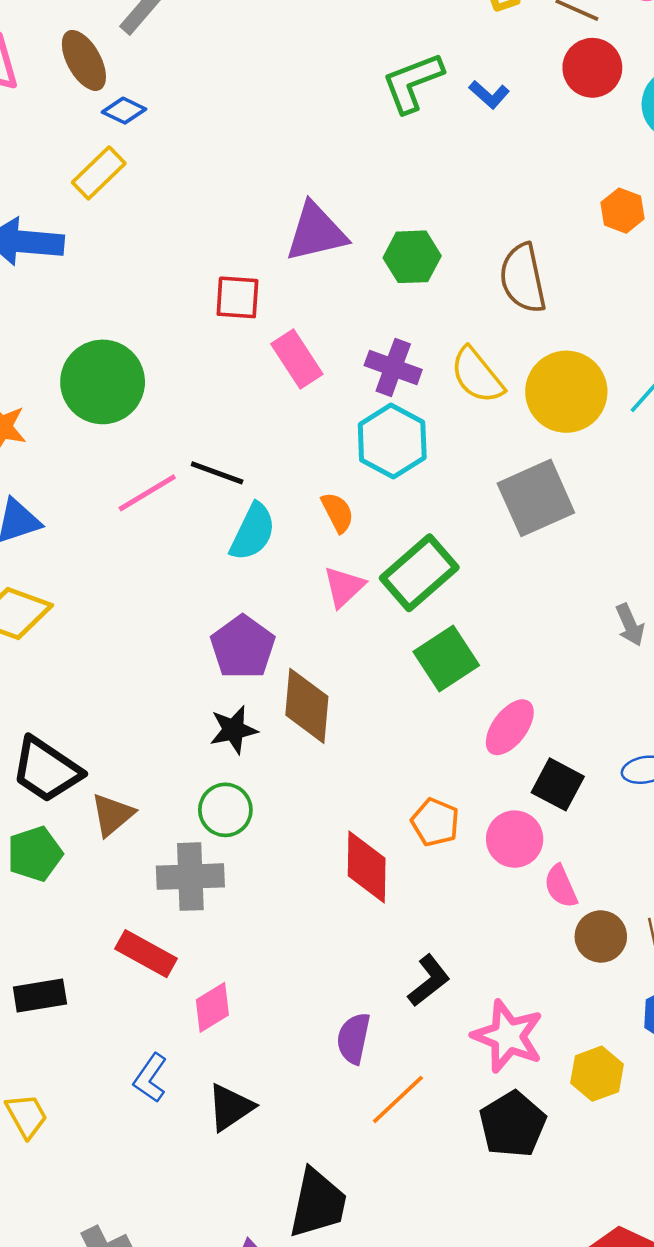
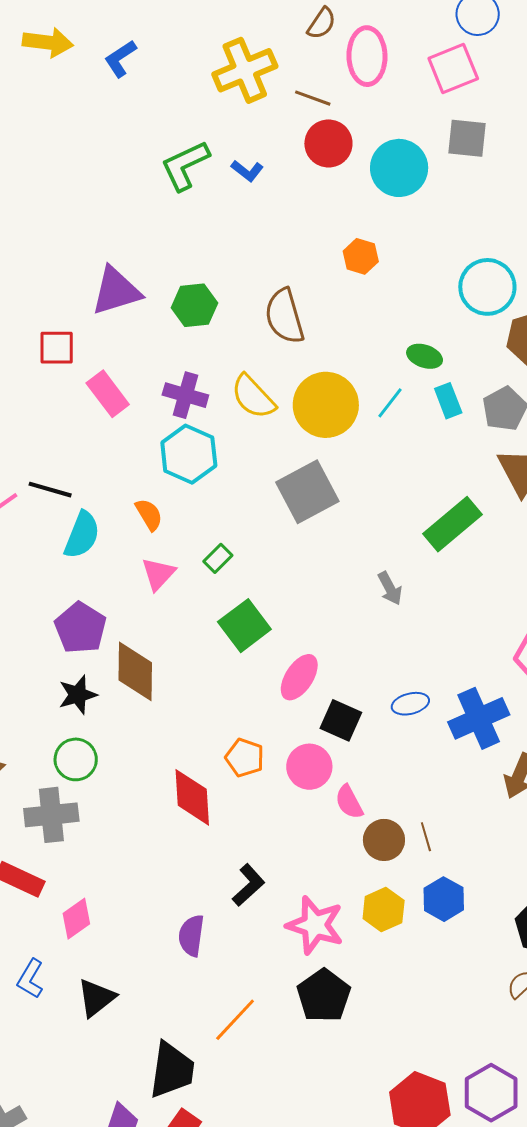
green rectangle: (419, 573) -> (218, 558), size x0.5
yellow hexagon: (597, 1074) -> (384, 910), moved
orange line: (398, 1099) -> (235, 1020), moved

